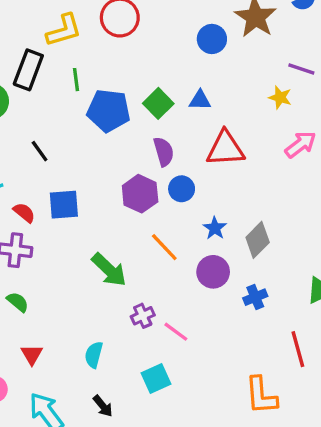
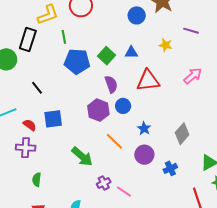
green line: (76, 80) -> (64, 37), moved
yellow star: (280, 97) -> (166, 45), moved
gray diamond: (258, 240) -> (182, 134), moved
green semicircle: (18, 302) -> (37, 180), moved, turned -120

